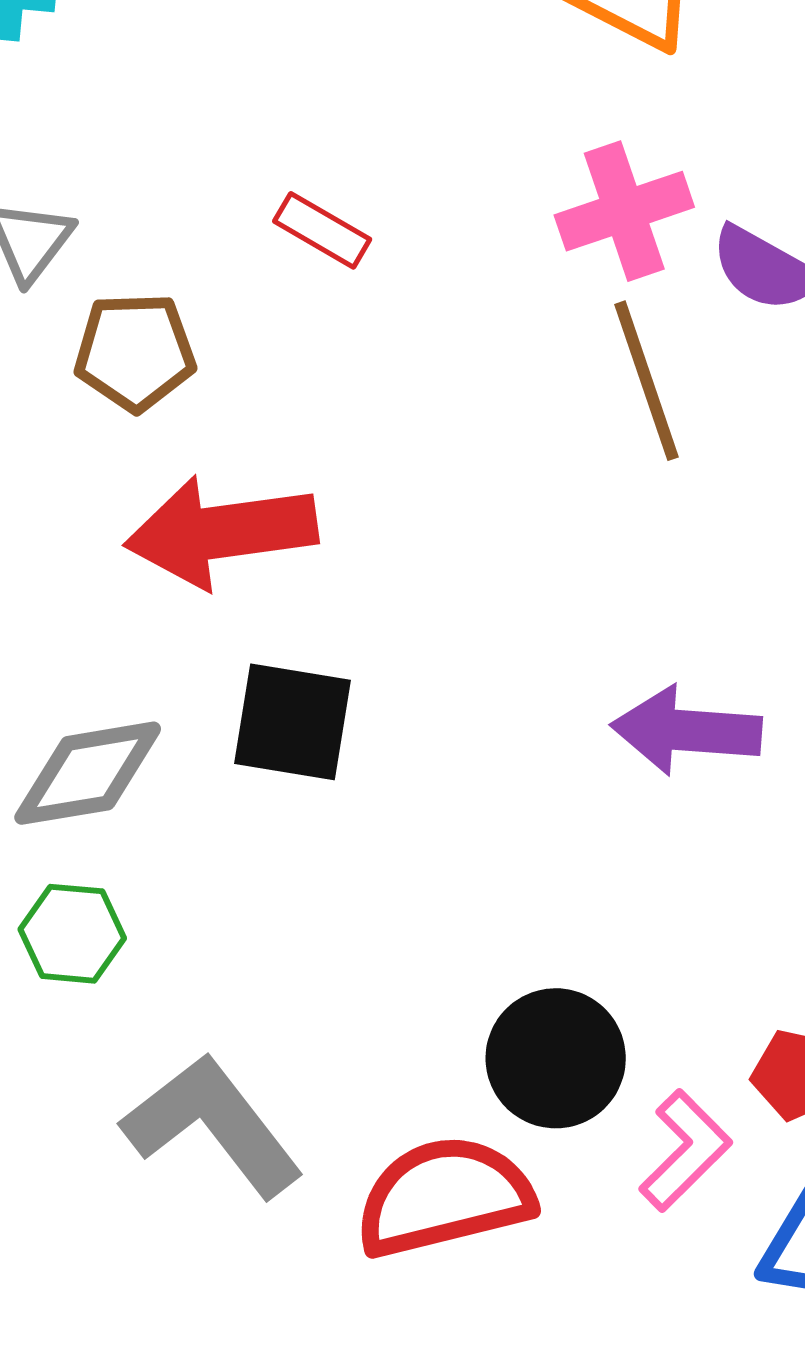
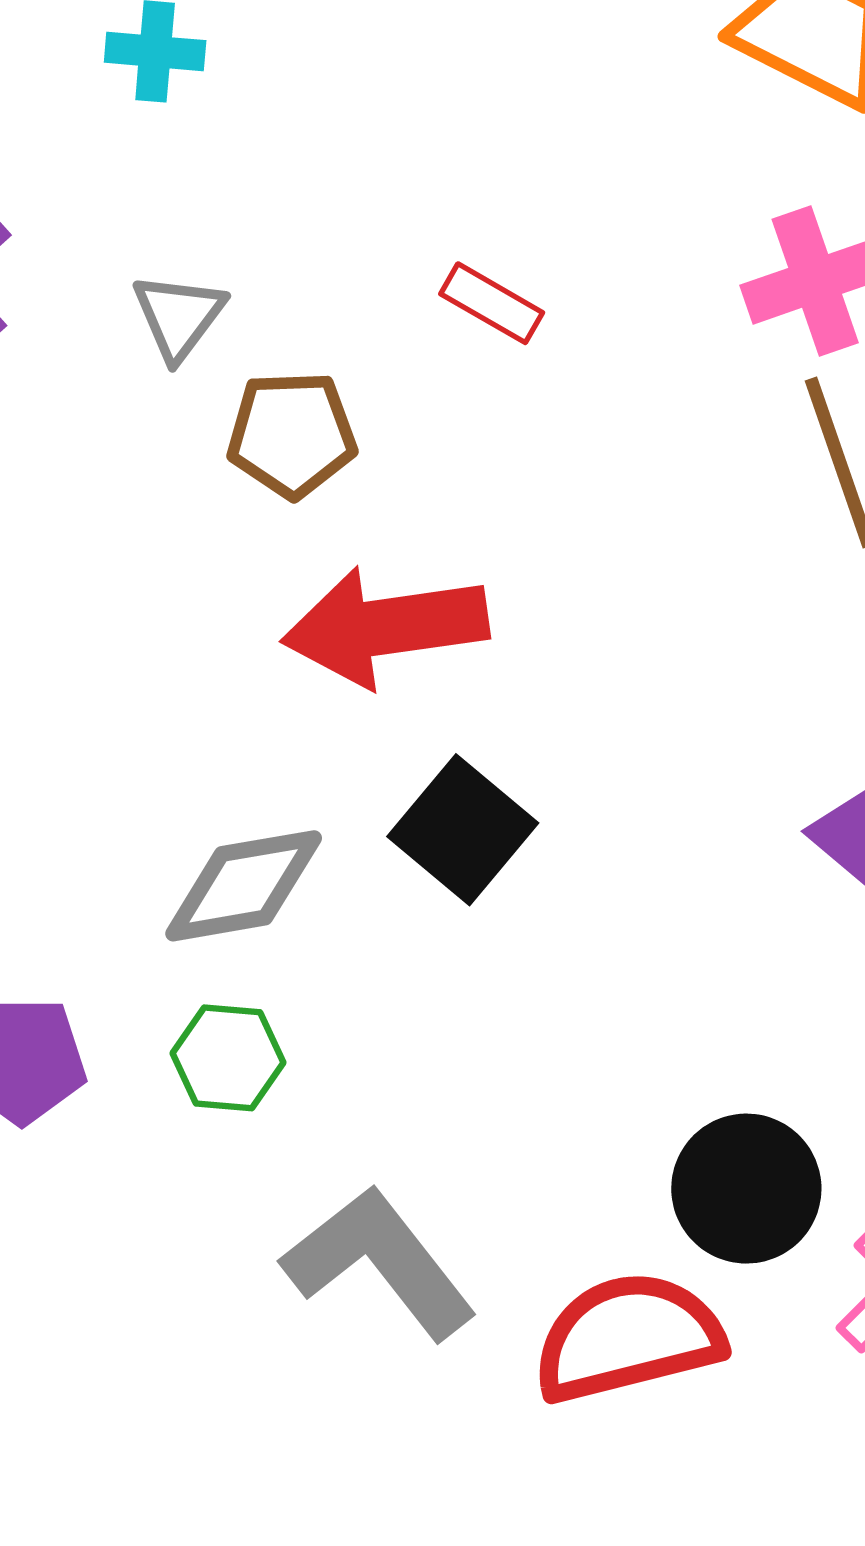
black square: (293, 722) -> (463, 830), turned 31

